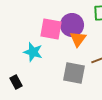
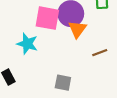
gray square: (74, 73) -> (63, 83), moved, size x0.7

